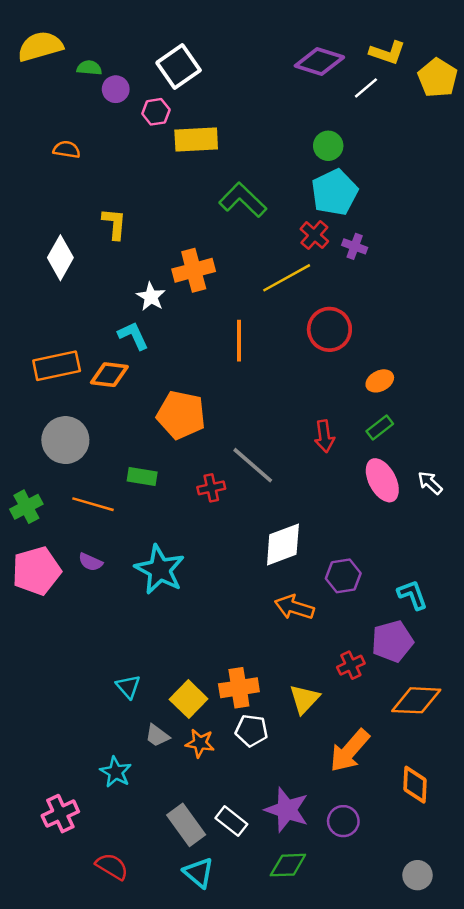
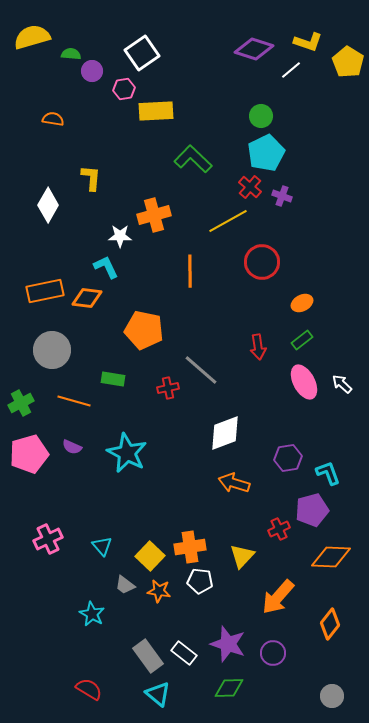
white star: (151, 297) -> (120, 236), turned -30
purple hexagon: (343, 576) -> (288, 458), moved
orange diamond: (415, 785) -> (330, 624), turned 36
pink cross: (60, 814) -> (48, 539), moved

